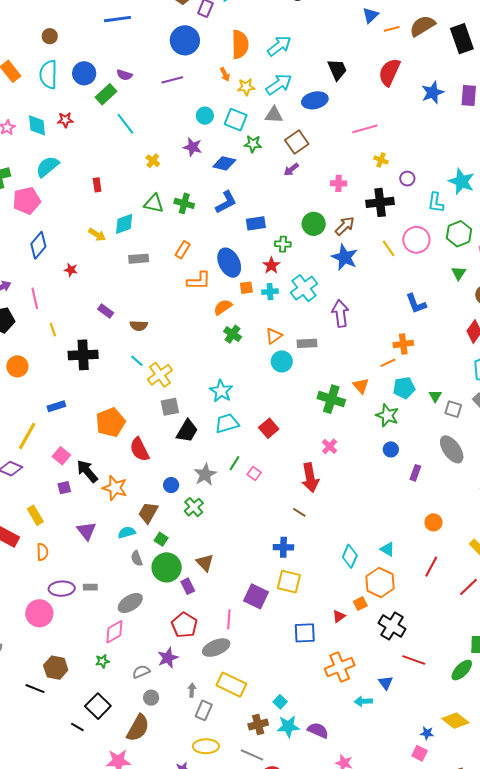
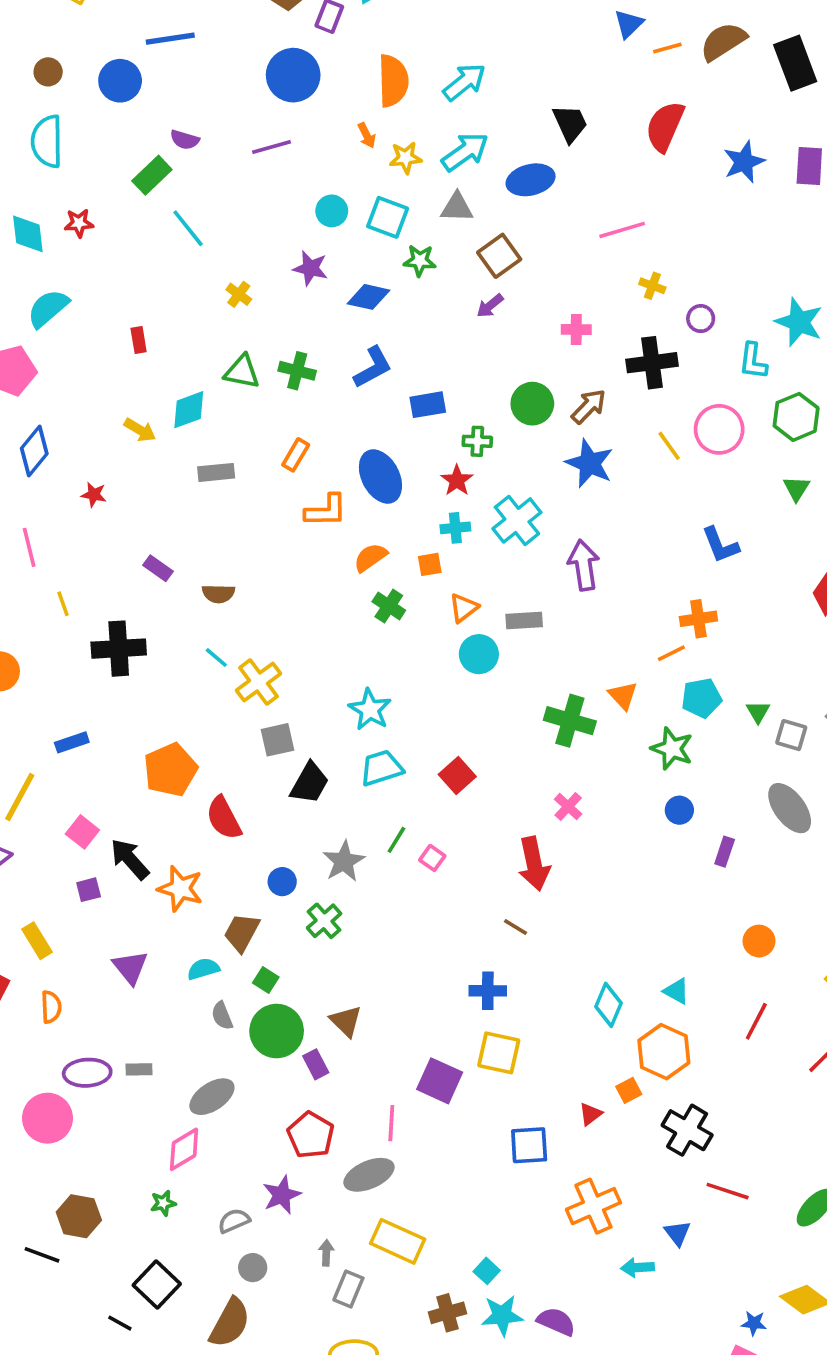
blue circle: (84, 73) -> (120, 81), moved
orange square: (246, 288) -> (430, 564), moved

